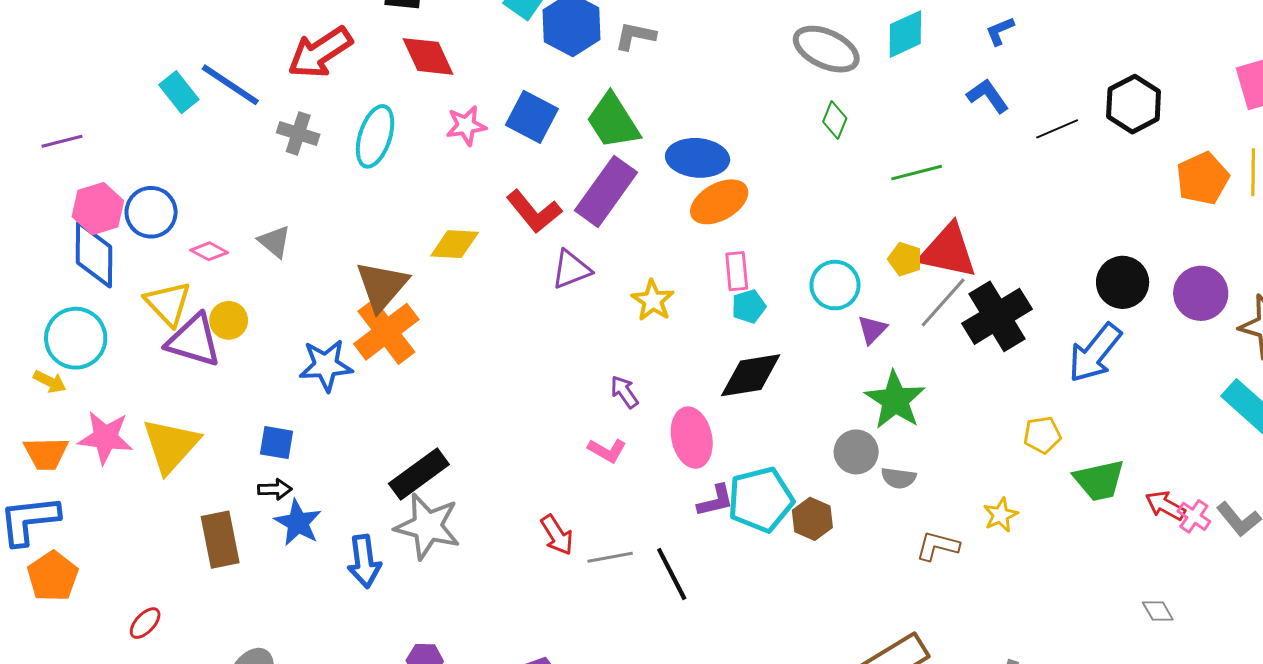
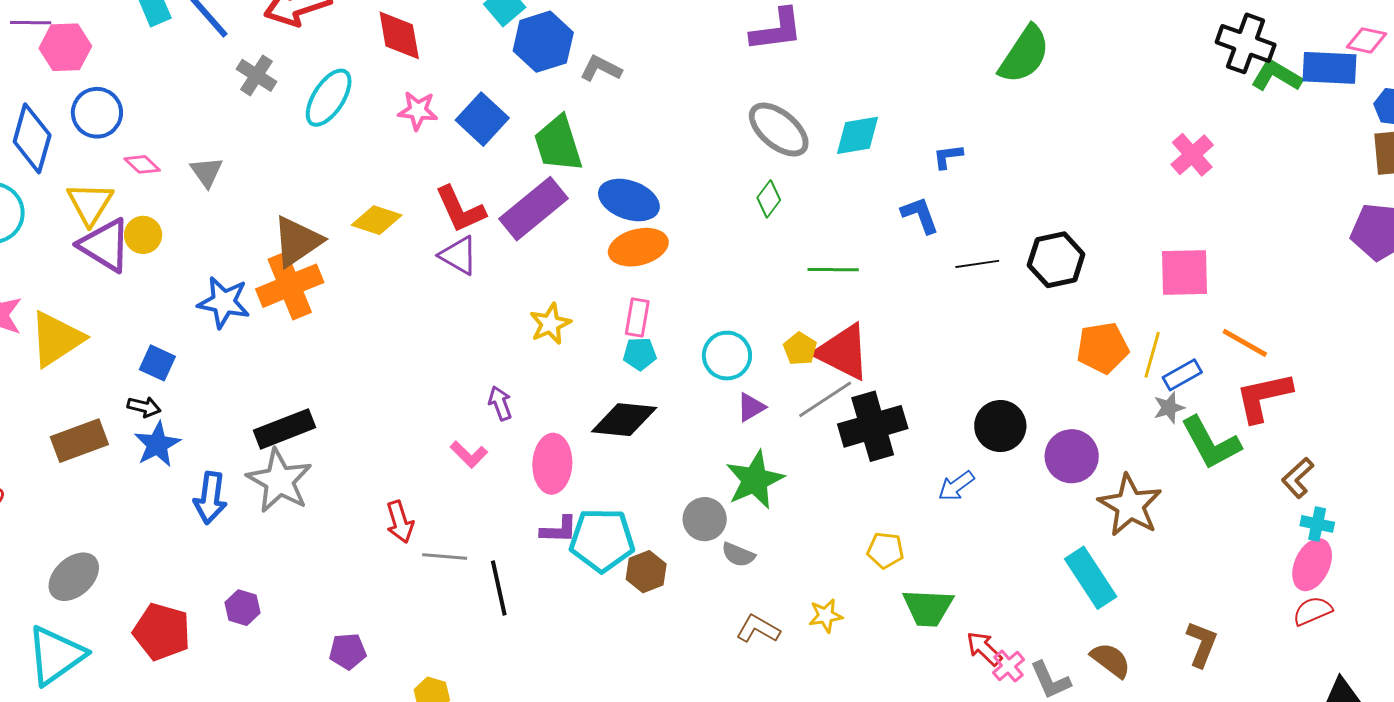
pink hexagon: (98, 209) -> (65, 47), moved
purple triangle: (571, 269) -> (459, 255), moved, turned 36
blue arrow: (1095, 353) -> (956, 486), size x0.6
brown rectangle: (220, 540) -> (79, 441), turned 66

